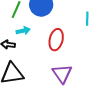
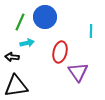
purple triangle: (62, 74) -> (78, 72), moved

